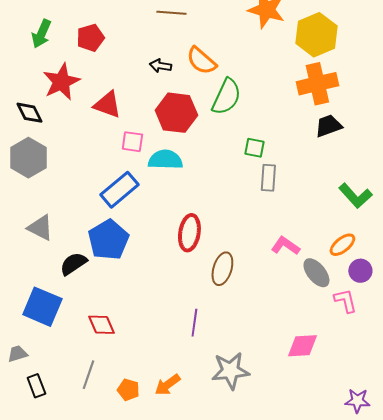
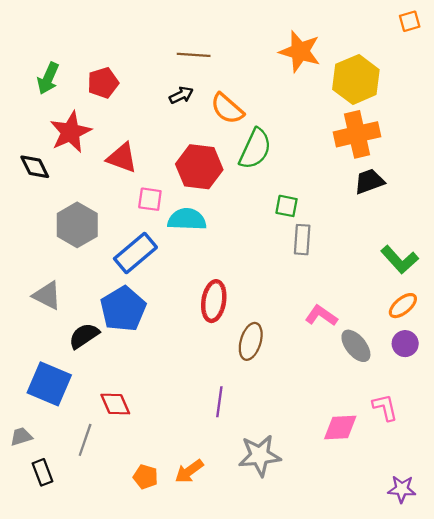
black arrow: (160, 66) -> (181, 95), moved, turned 145
gray hexagon: (28, 158) -> (77, 225), moved
orange ellipse: (342, 245) -> (403, 306), moved
pink L-shape: (345, 301) -> (385, 407), moved
gray line: (88, 375) -> (85, 440), moved

